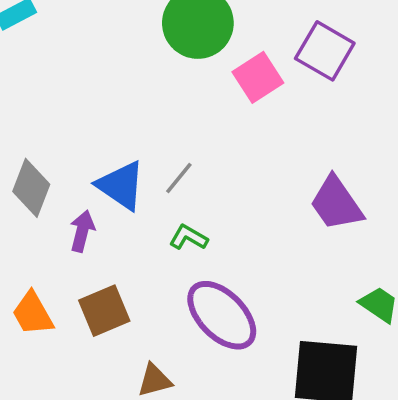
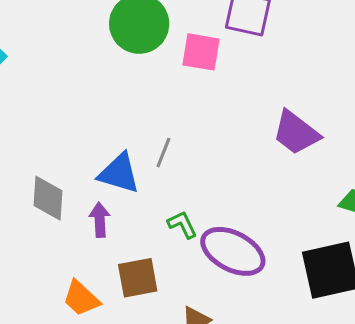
pink square: (258, 77) -> (201, 52), turned -30
green L-shape: (188, 237) -> (182, 225), moved, turned 52
brown square: (104, 311) -> (138, 278), turned 30

